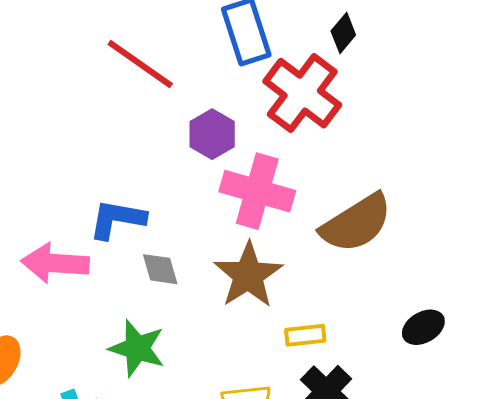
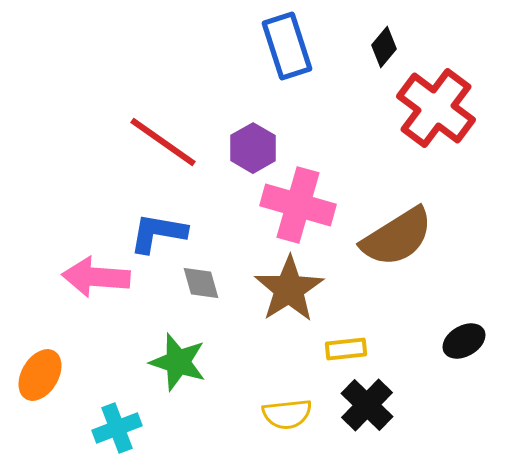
red line: (140, 64) -> (163, 142), moved
red cross: (302, 93) -> (436, 108), moved

